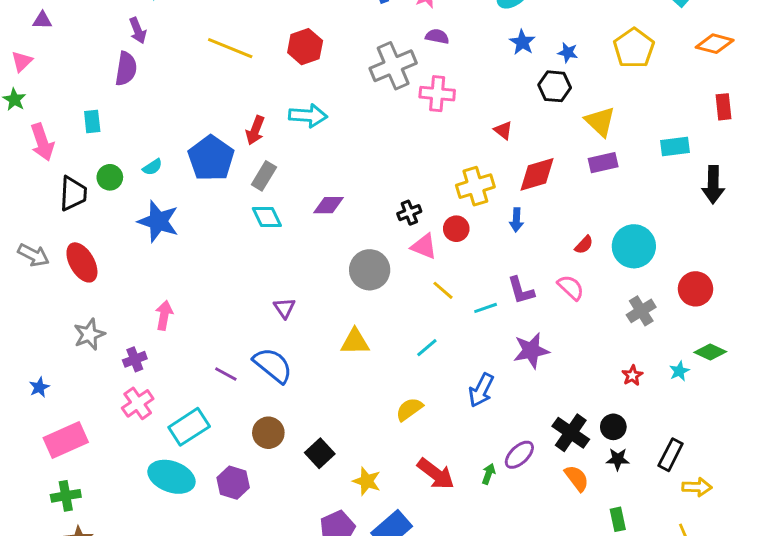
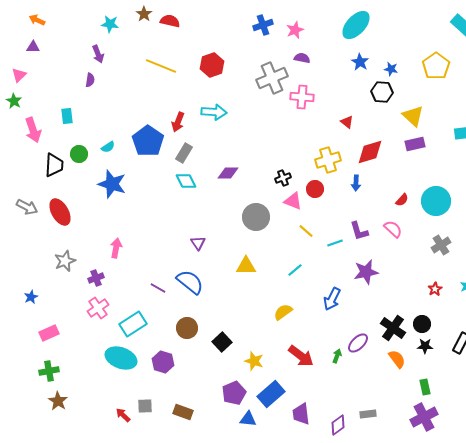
purple semicircle: (126, 69) -> (90, 80), size x0.6
pink rectangle: (66, 440) -> (49, 333), size x0.7

